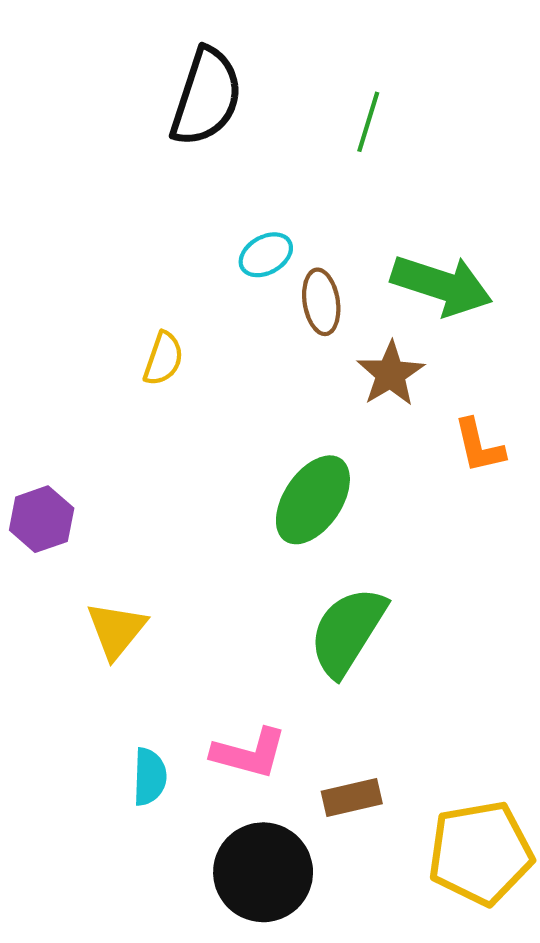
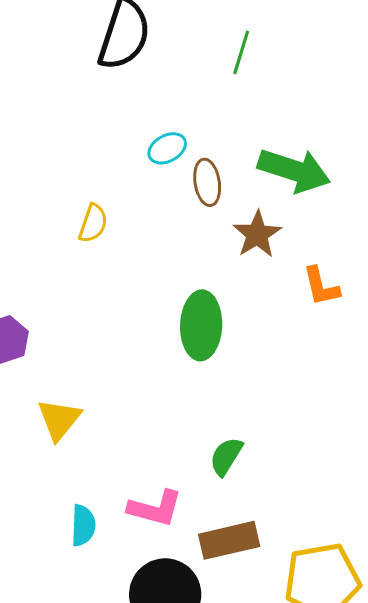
green ellipse: (313, 500) -> (201, 325), turned -32
green semicircle: (348, 631) -> (226, 456), moved, size x0.6
brown rectangle: (352, 798) -> (229, 540), size x1.4

